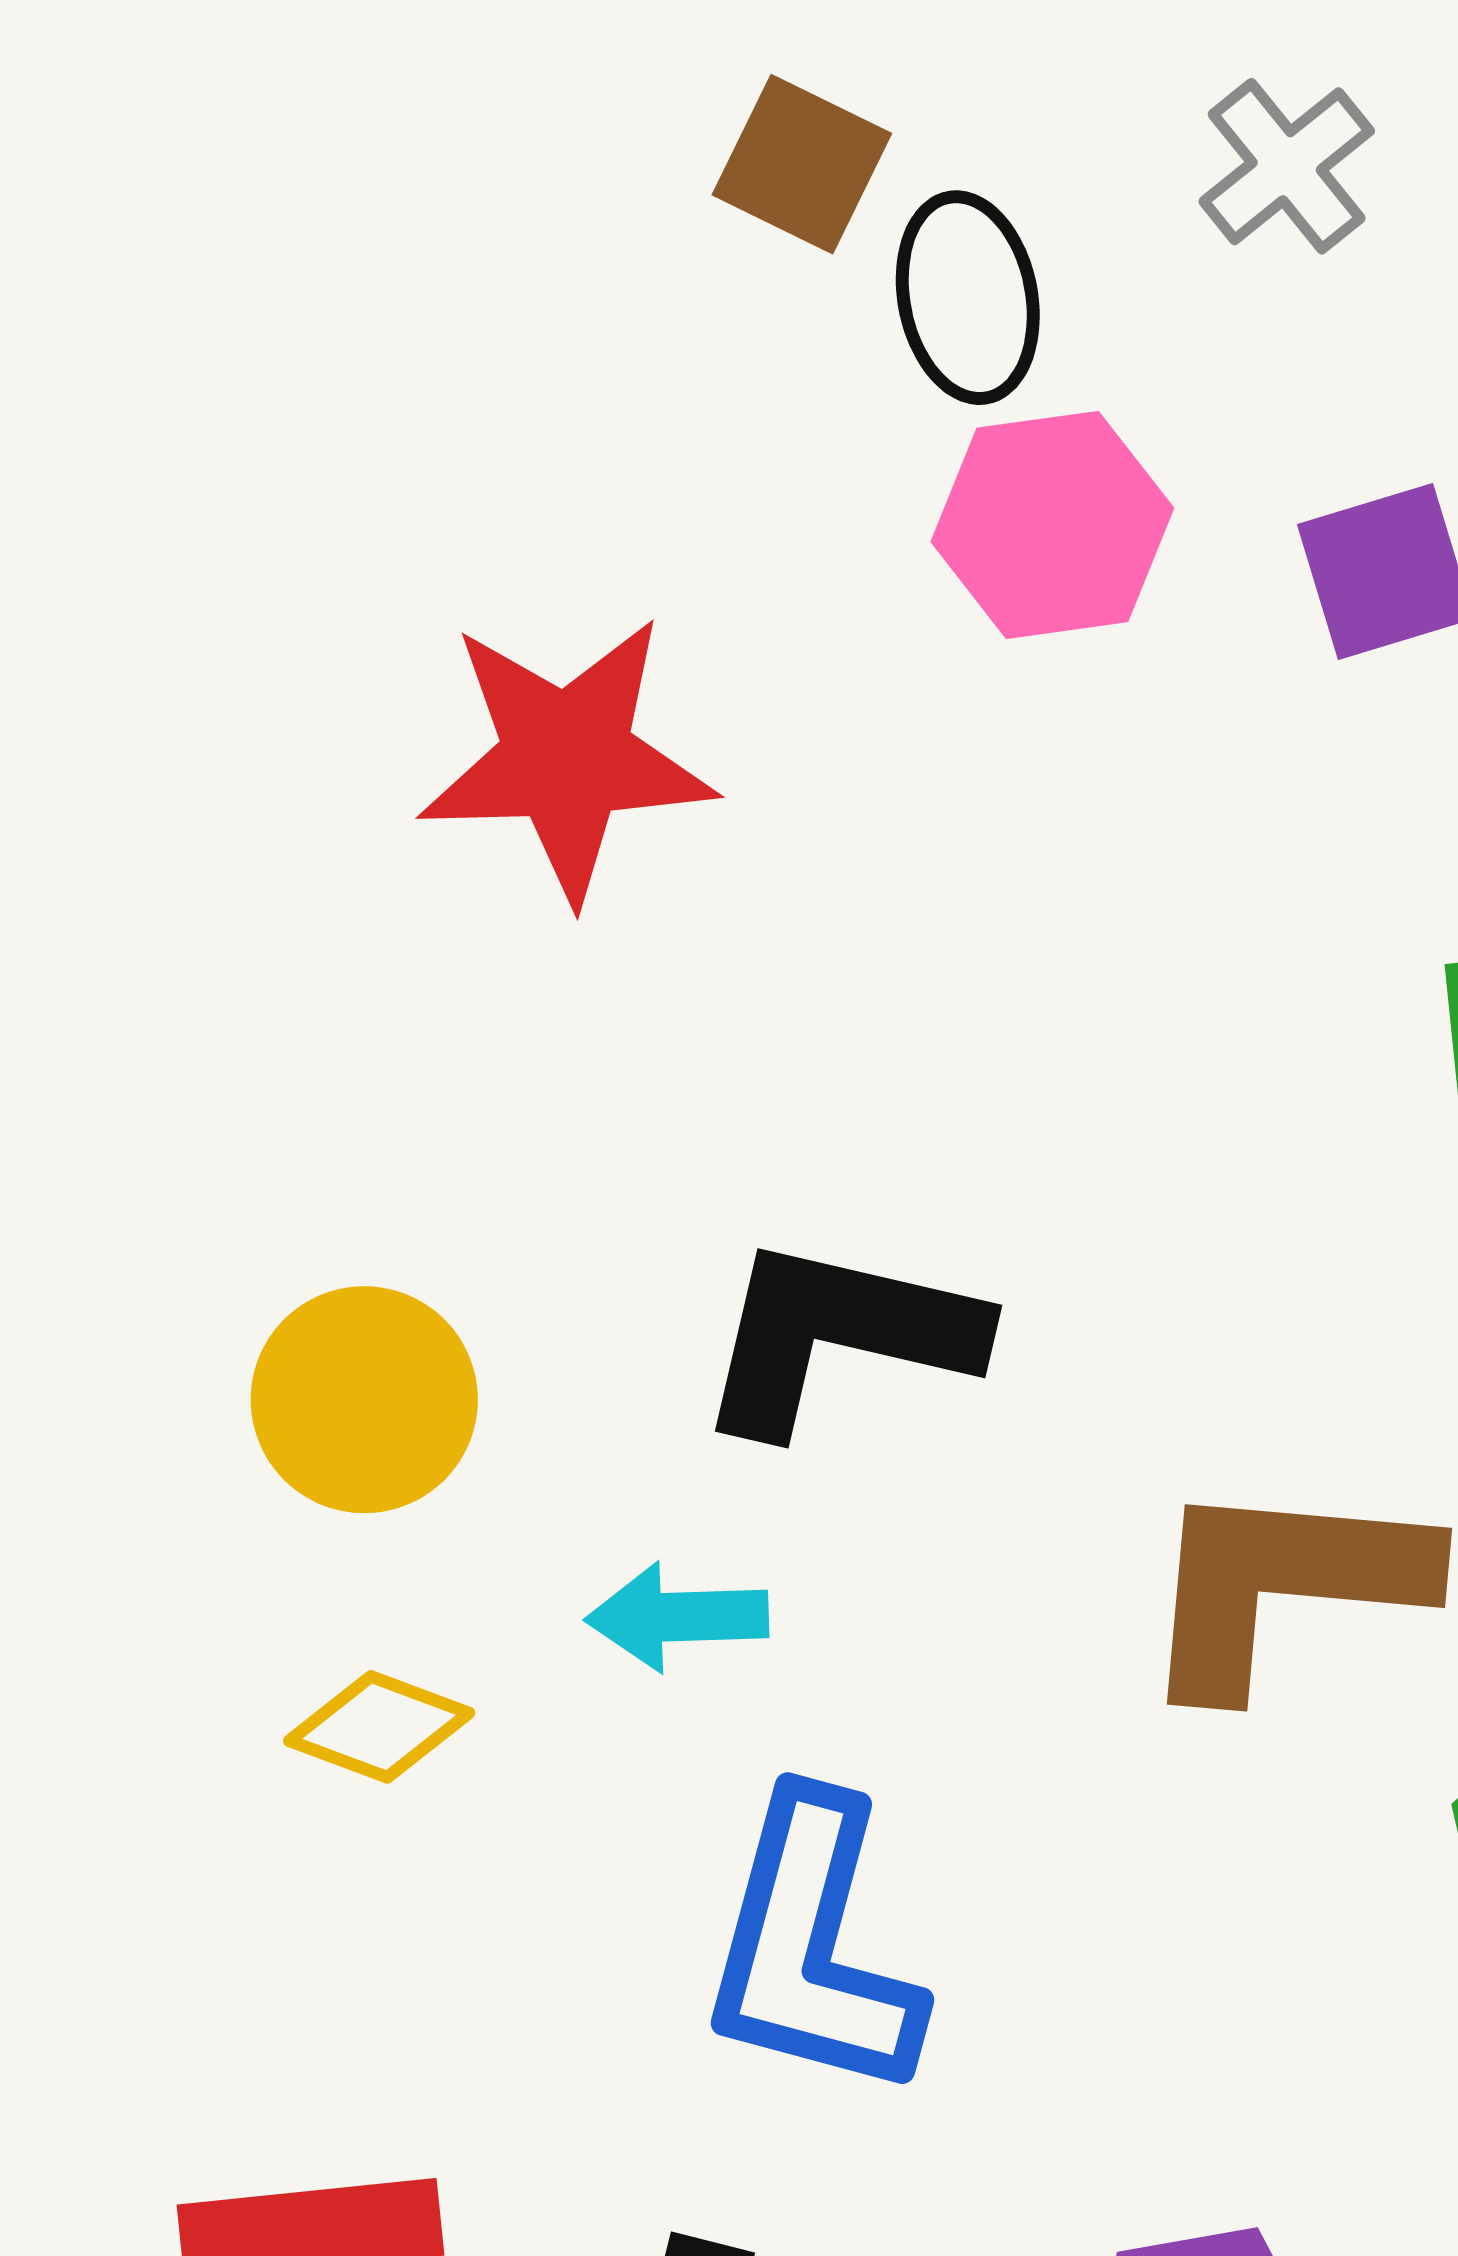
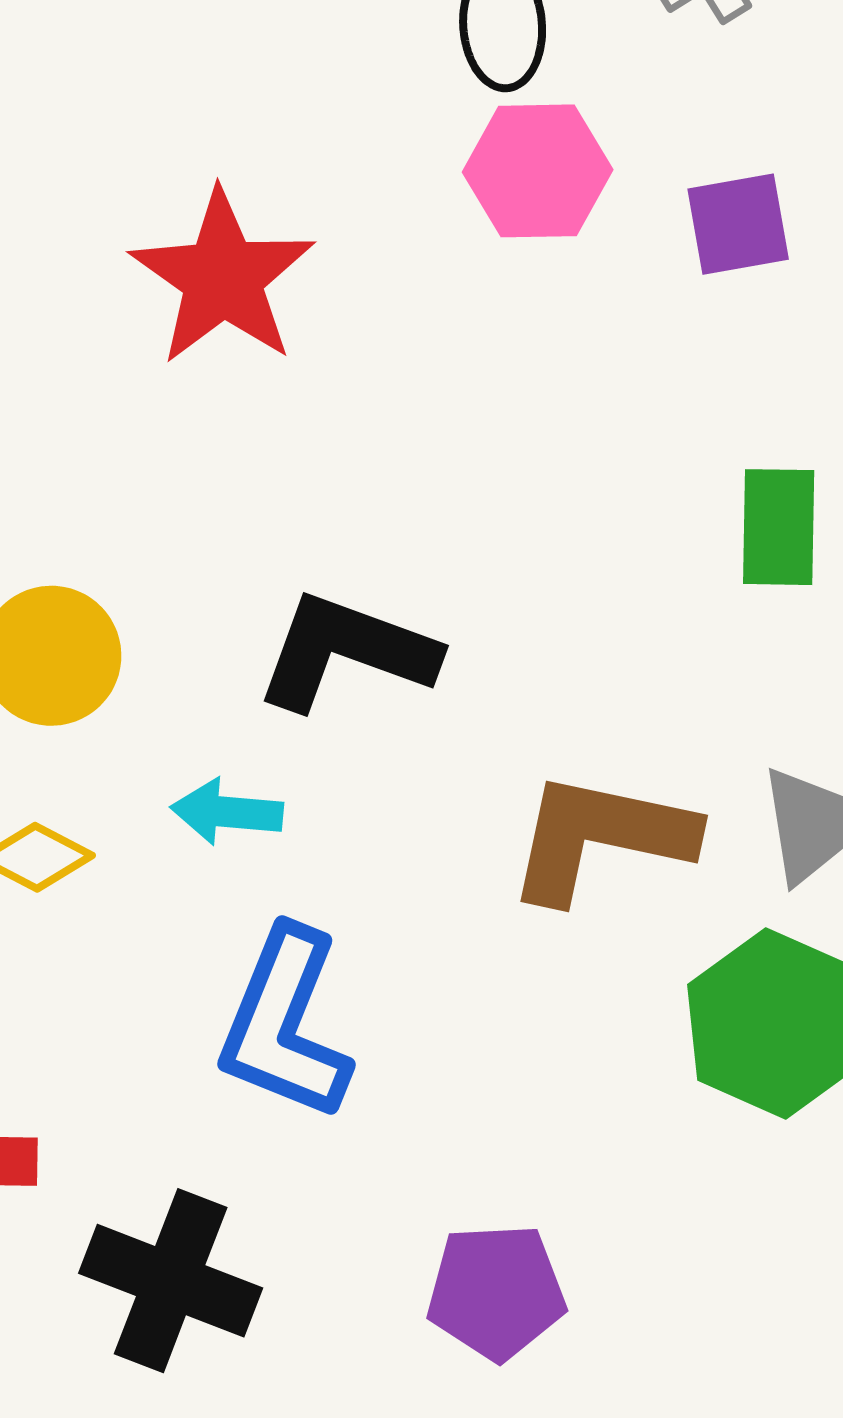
red star: (567, 758) -> (223, 278), turned 30

